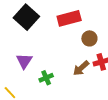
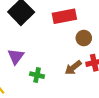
green cross: (46, 78) -> (37, 75), turned 32

